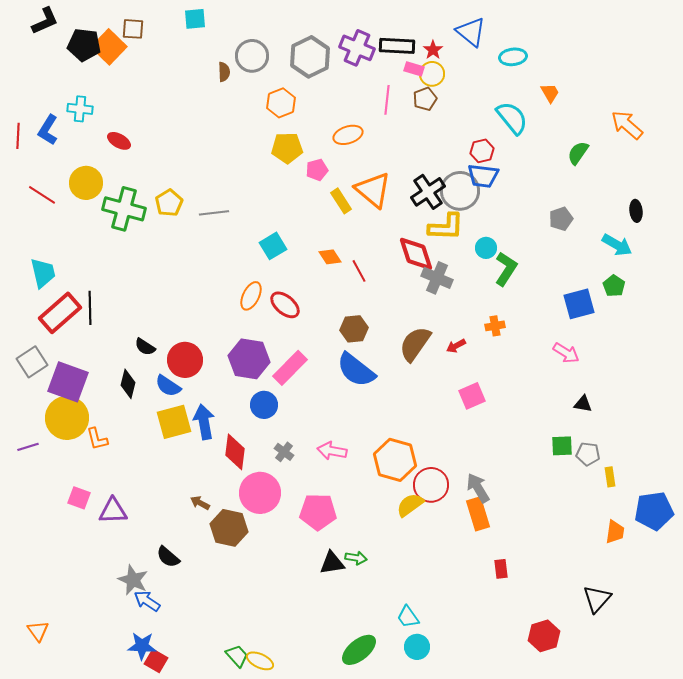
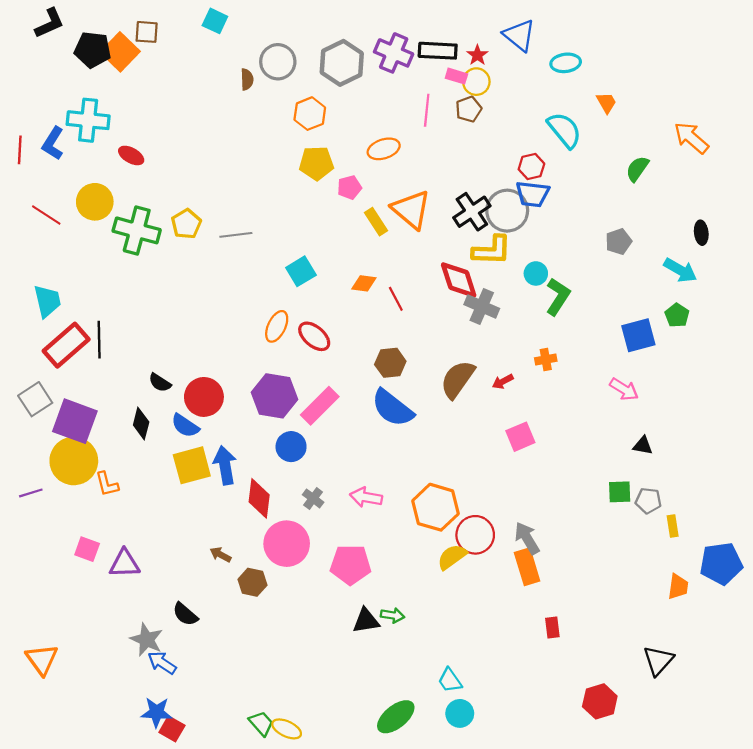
cyan square: (195, 19) -> (215, 21), turned 30
cyan cross: (80, 109) -> (88, 120), size x1.5
orange diamond: (330, 257) -> (364, 283), turned -50
brown hexagon: (229, 528) -> (252, 582), size x0.7
orange triangle: (38, 631) -> (42, 659), moved, size x1.4

